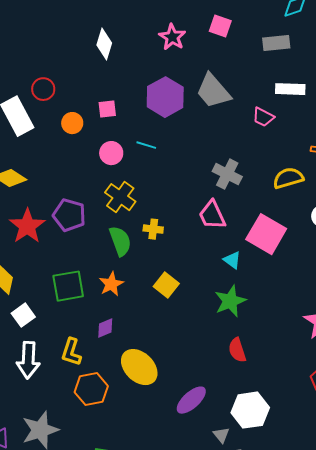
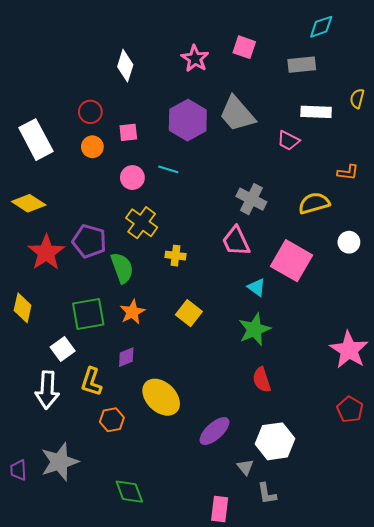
red circle: (43, 89) -> (90, 112), moved
green semicircle: (120, 241) -> (122, 268), moved
white square: (23, 315) -> (63, 349), moved
orange hexagon: (91, 389) -> (112, 420), size x0.7

